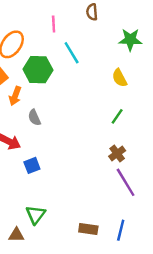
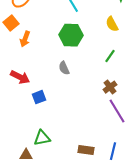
green hexagon: (38, 70) -> (71, 35), moved
gray semicircle: (34, 118) -> (64, 68), moved
green triangle: (36, 215) -> (42, 138), turned 42

